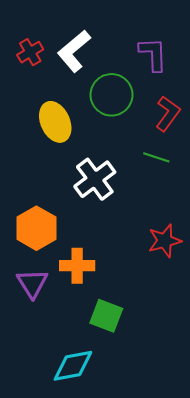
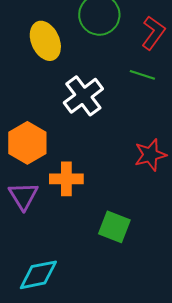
green square: (106, 316) -> (114, 227), moved
cyan diamond: (73, 366) -> (38, 275), moved

